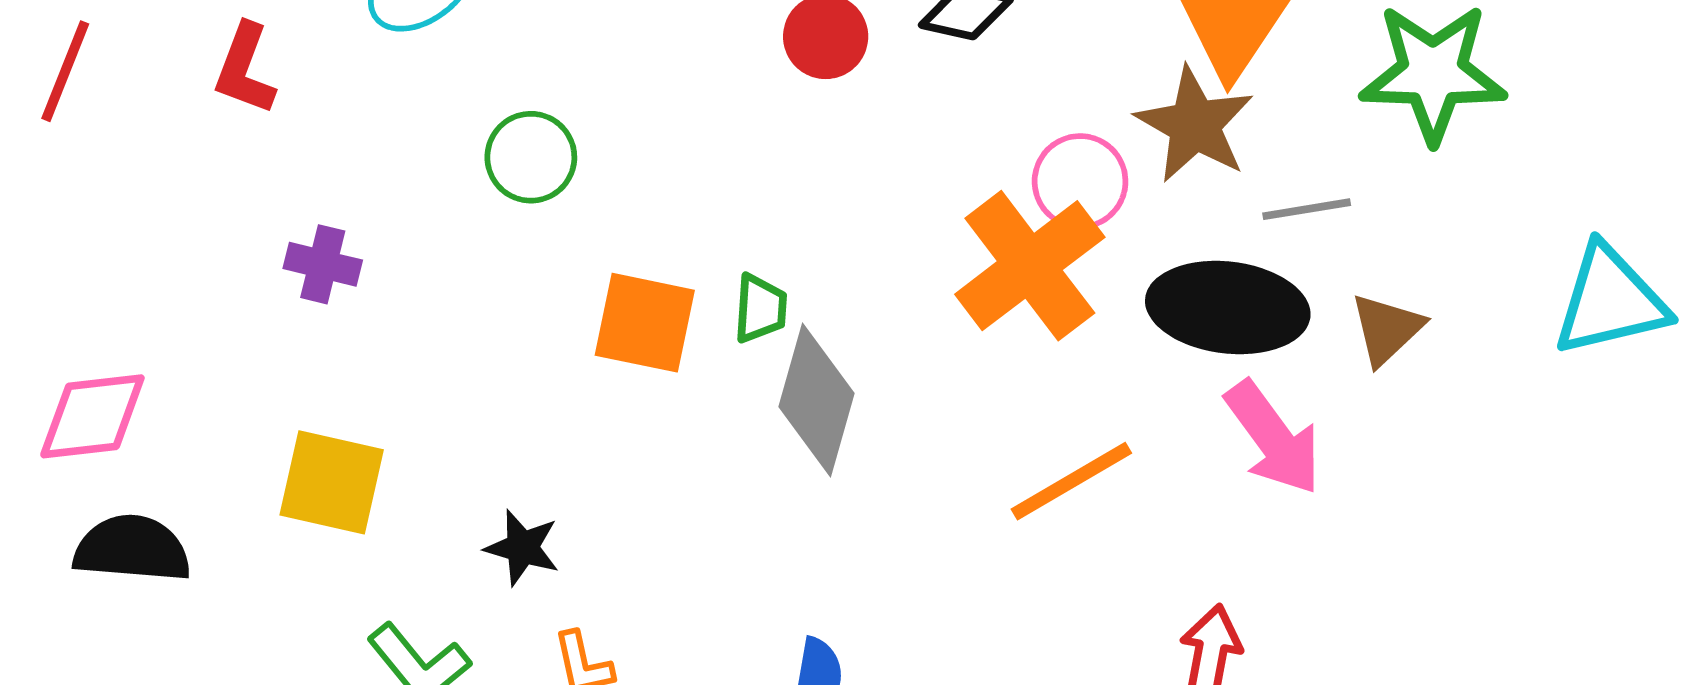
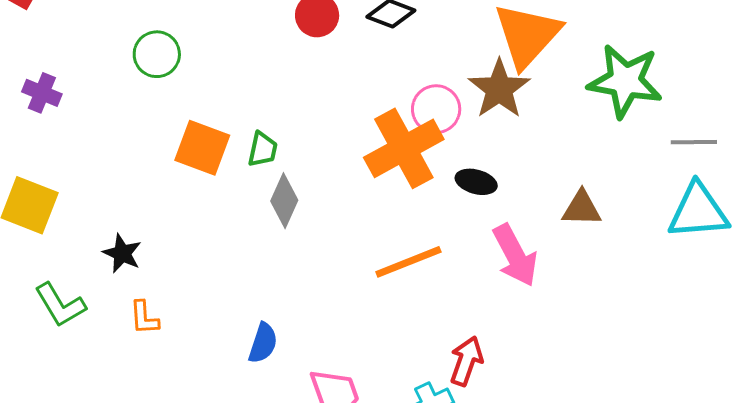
gray line: (1307, 209) -> (694, 142), moved
black ellipse: (1228, 308) -> (476, 182), moved, size x0.5
brown triangle: (1387, 329) -> (582, 208), turned 36
gray diamond: (816, 400) -> (284, 201), size x0.7

